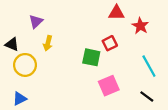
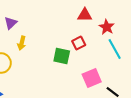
cyan line: (149, 66) -> (115, 49), moved
pink square: (109, 86) -> (92, 78), moved

